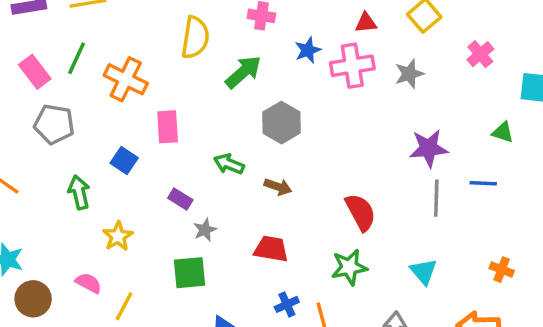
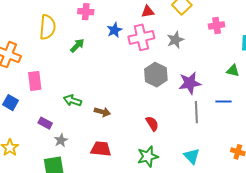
pink cross: (480, 54) -> (217, 25), turned 35
green arrow: (243, 72) -> (77, 46), size x0.7
gray hexagon: (281, 123) -> (156, 75), moved
red semicircle: (361, 212) -> (152, 124), size x0.7

